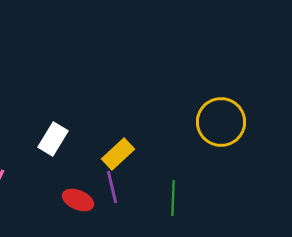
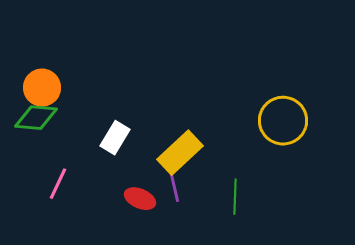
yellow rectangle: (118, 154) -> (180, 153), size x1.4

